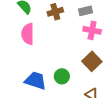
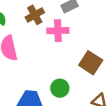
pink cross: (92, 30) -> (58, 31), moved

